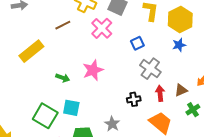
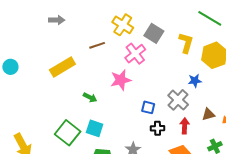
blue square: (137, 43) -> (148, 107), moved, turned 32
blue star: (179, 45) -> (195, 81), moved
pink star: (93, 70) -> (121, 80), moved
brown triangle: (181, 90) -> (208, 114), moved

